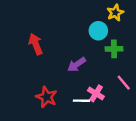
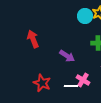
cyan circle: (98, 31) -> (85, 16), moved
purple arrow: (77, 65) -> (67, 56), turned -112

